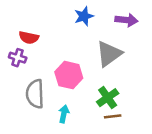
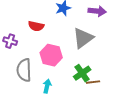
red semicircle: (29, 38) -> (36, 26), moved
brown line: (113, 116) -> (93, 82), moved

